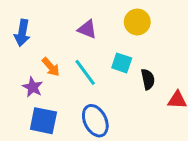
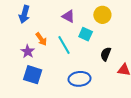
cyan square: (122, 63) -> (86, 34), moved
black semicircle: (148, 79) -> (106, 54), turned -152
blue ellipse: (95, 121) -> (80, 79), moved, turned -75

